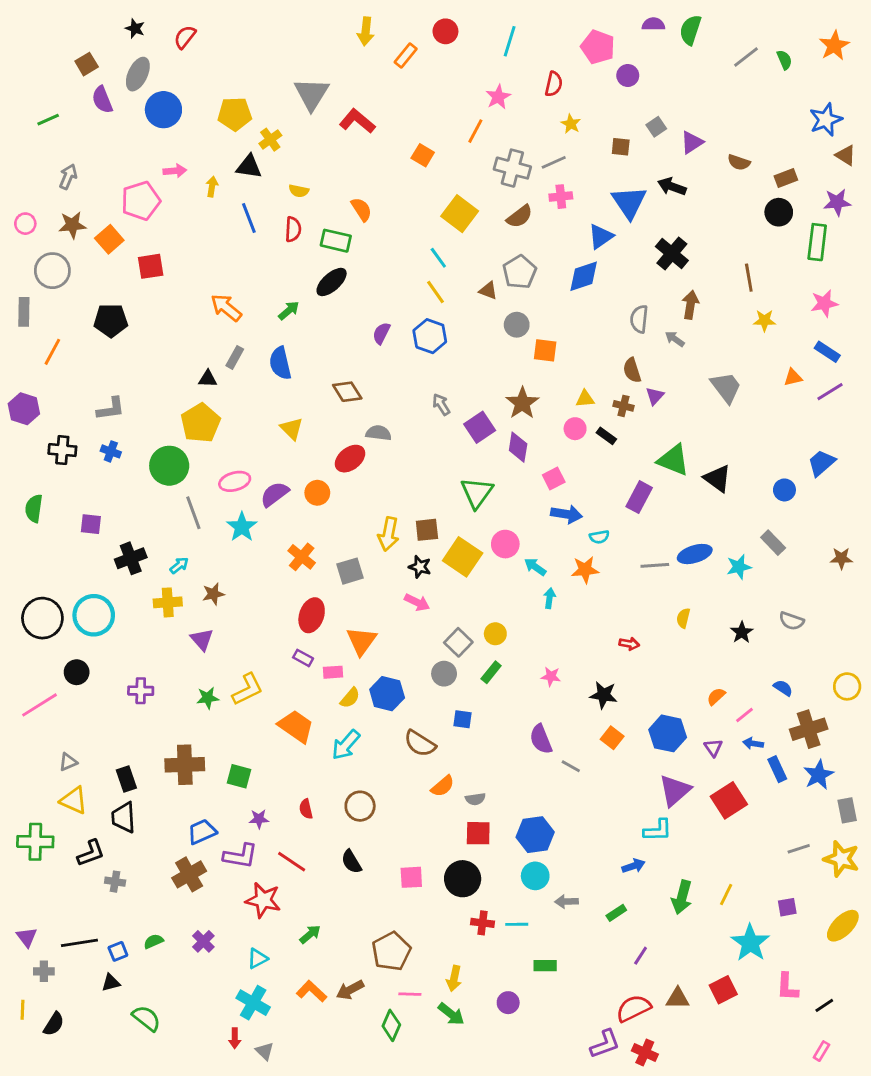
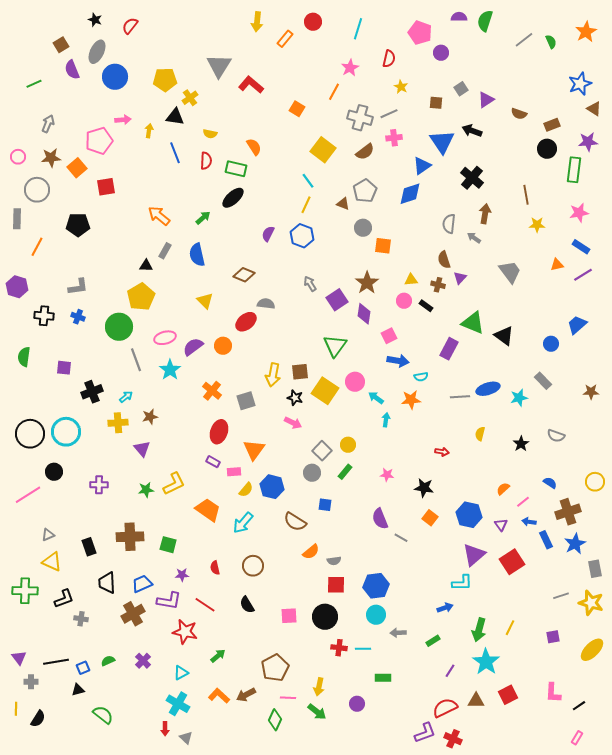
yellow line: (436, 292) -> (306, 205), turned 60
brown diamond: (347, 392) -> (244, 275), turned -35
black trapezoid: (124, 817) -> (107, 583), moved
cyan star: (750, 943) -> (486, 662), moved

